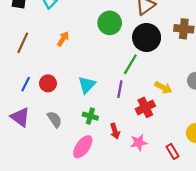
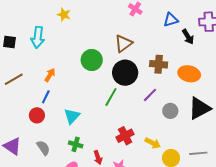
brown line: (23, 43) -> (14, 79), turned 36
blue line: (26, 84) -> (46, 97), moved
yellow arrow: (163, 87) -> (153, 143), moved
purple line: (120, 89) -> (150, 95), moved, turned 35

